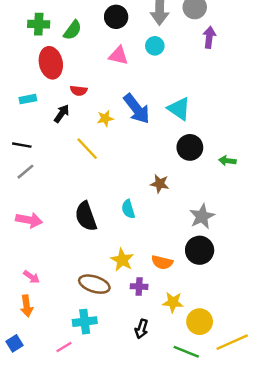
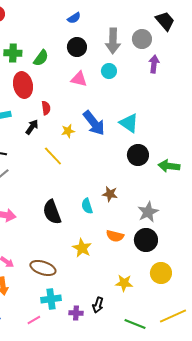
red semicircle: (79, 91) -> (46, 108), turned -104
green arrow: (227, 161) -> (169, 166), size x1.5
brown star: (160, 184) -> (110, 194), moved
orange semicircle: (162, 262) -> (115, 236), moved
brown ellipse: (94, 284) -> (43, 268), moved
purple cross: (139, 287) -> (76, 313), moved
yellow circle: (200, 322) -> (161, 273), moved

